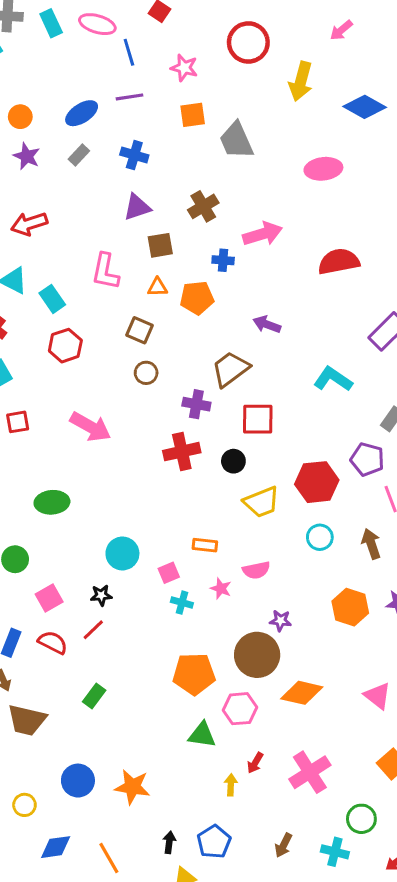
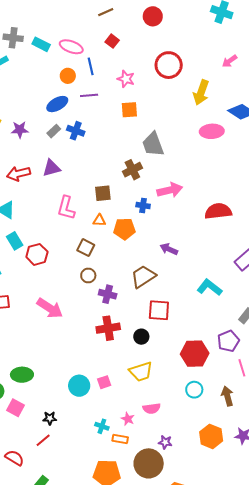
cyan rectangle: (51, 23) -> (41, 44), turned -42
orange circle: (20, 117) -> (68, 76), moved
gray trapezoid: (236, 141) -> (153, 144), moved
blue cross: (134, 155) -> (76, 131), moved
purple star: (27, 156) -> (20, 130), turned -30
pink ellipse: (323, 169) -> (212, 131), moved
purple triangle: (137, 207) -> (51, 168), moved
cyan rectangle: (52, 299) -> (15, 241), moved
purple cross: (196, 404) -> (108, 294), moved
purple pentagon: (367, 459) -> (228, 341), turned 30
green ellipse: (52, 502) -> (22, 375), moved
yellow trapezoid: (261, 502) -> (141, 372), moved
orange rectangle: (205, 545) -> (120, 439), moved
cyan circle: (122, 553) -> (79, 386), moved
pink square: (169, 573) -> (104, 382), moved
pink square: (49, 598) -> (16, 408), moved, turned -36
red semicircle: (53, 642) -> (14, 458), moved

